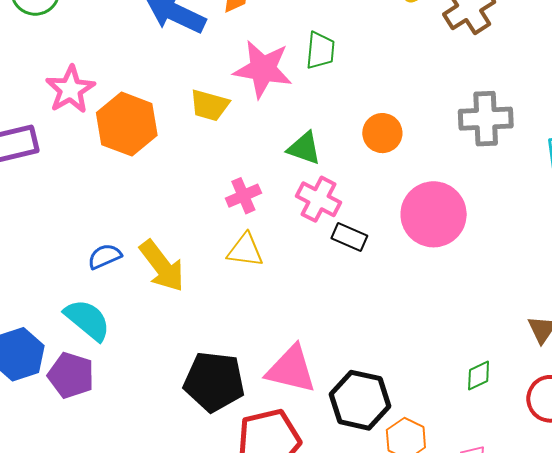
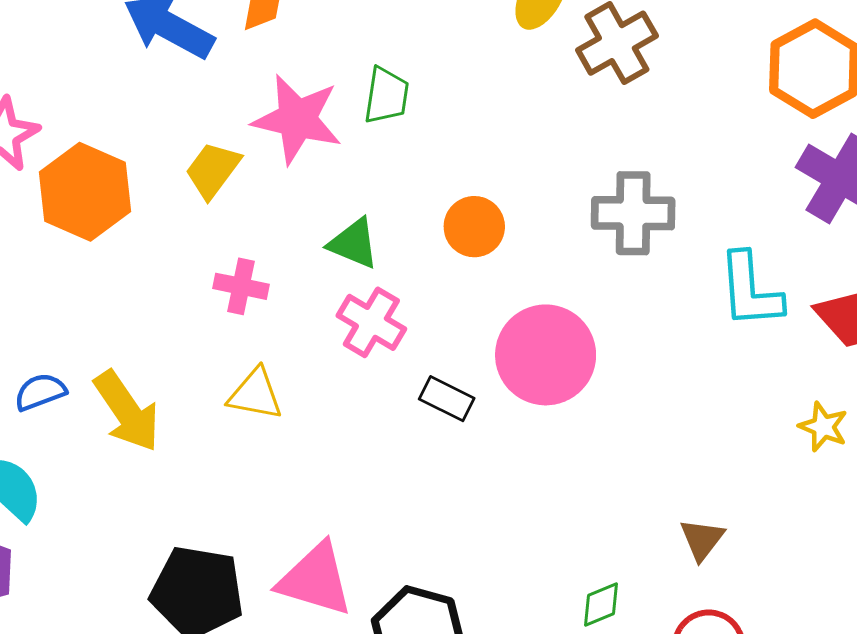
yellow trapezoid: (209, 105) -> (213, 170), turned 108
pink cross: (243, 196) -> (241, 286), moved, turned 32
black rectangle: (349, 237) -> (447, 399), moved

